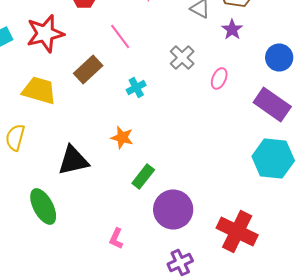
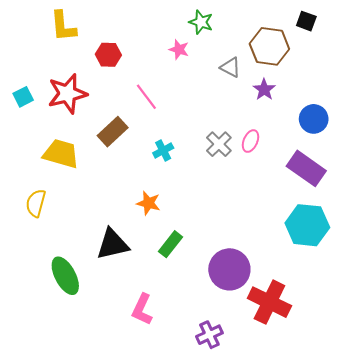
gray cross: (182, 58) -> (219, 144), moved
black triangle: (73, 160) -> (113, 244), moved
purple circle: (173, 210) -> (229, 269), moved
pink L-shape: (116, 238) -> (142, 309), size x1.4

